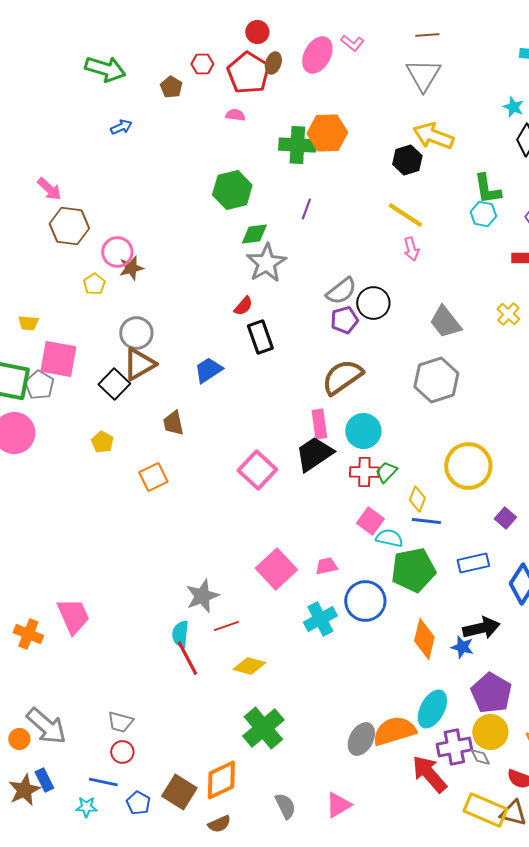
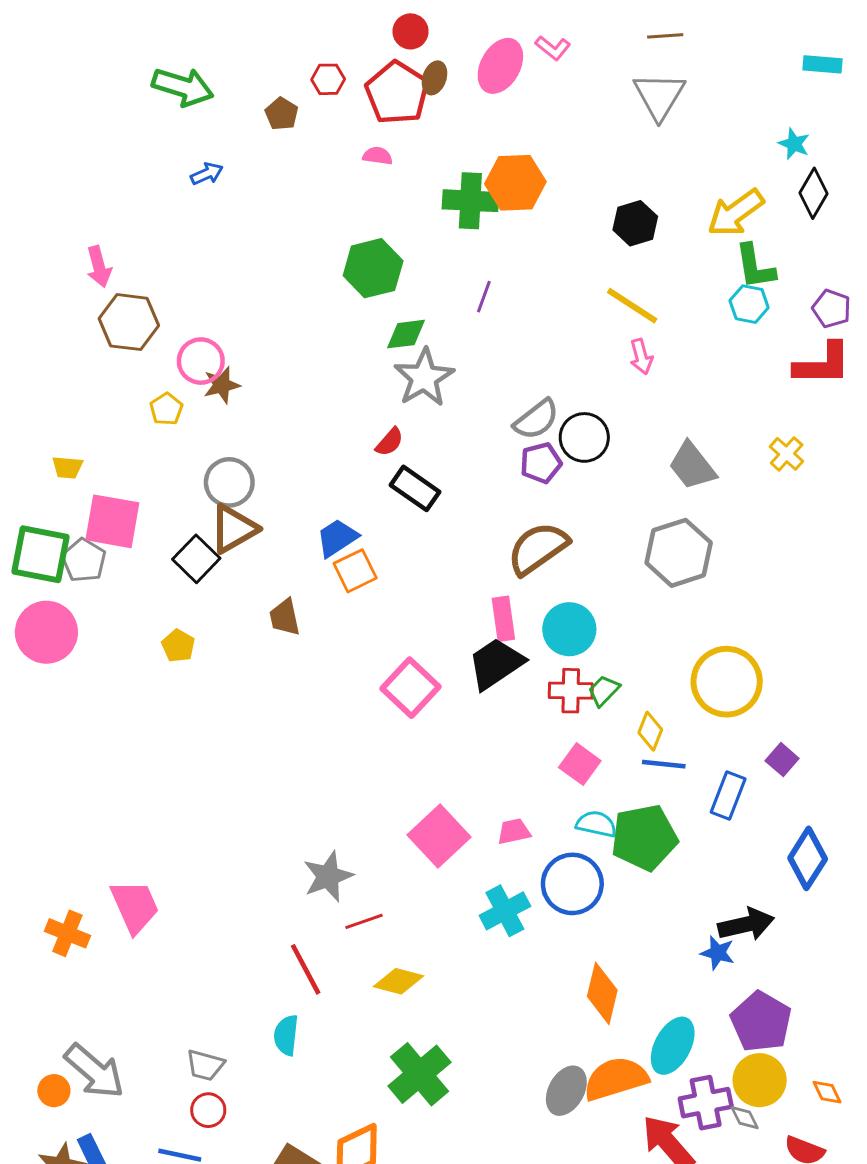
yellow arrow: (433, 136) -> (736, 213), moved, turned -57
pink arrow: (49, 189) -> (99, 267), turned 32
black rectangle: (260, 337) -> (415, 488), turned -36
orange square: (153, 477) -> (355, 571), moved
cyan semicircle: (389, 538) -> (596, 824), moved
blue rectangle: (473, 563) -> (728, 796), moved, turned -56
cyan semicircle: (180, 634) -> (286, 1035), moved
orange diamond: (424, 639) -> (602, 993), moved

